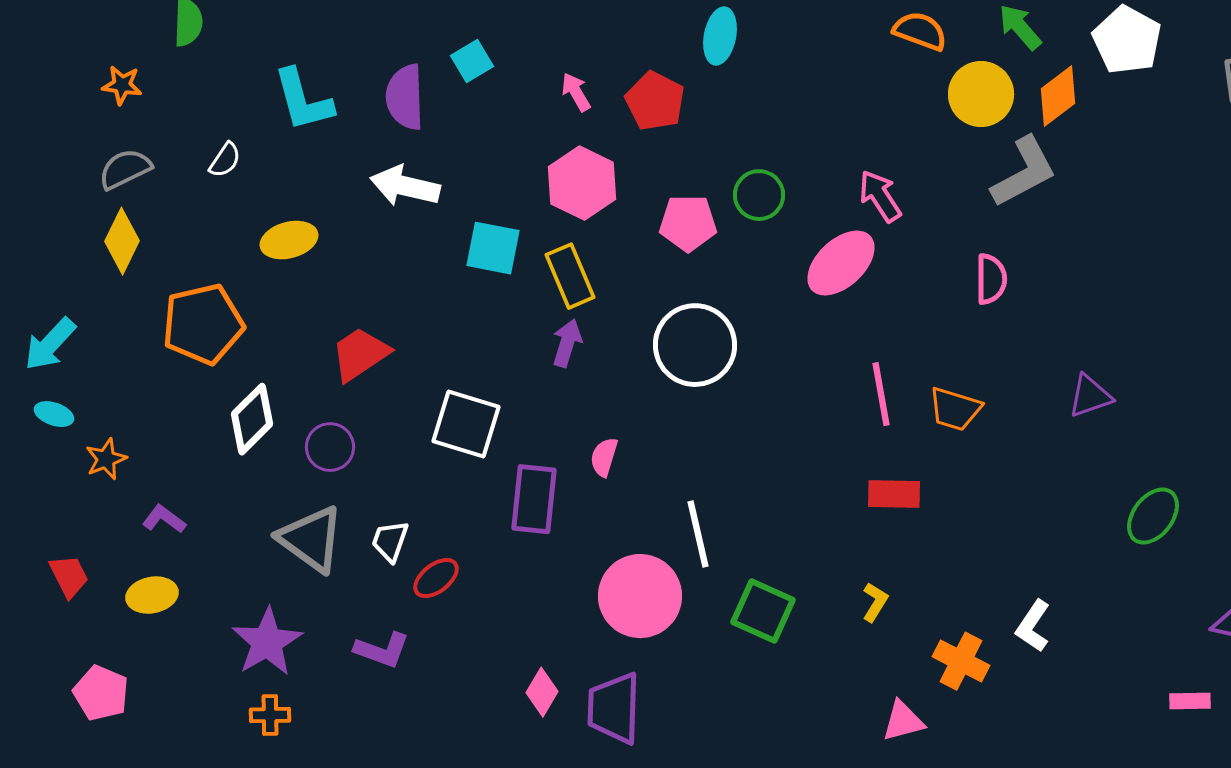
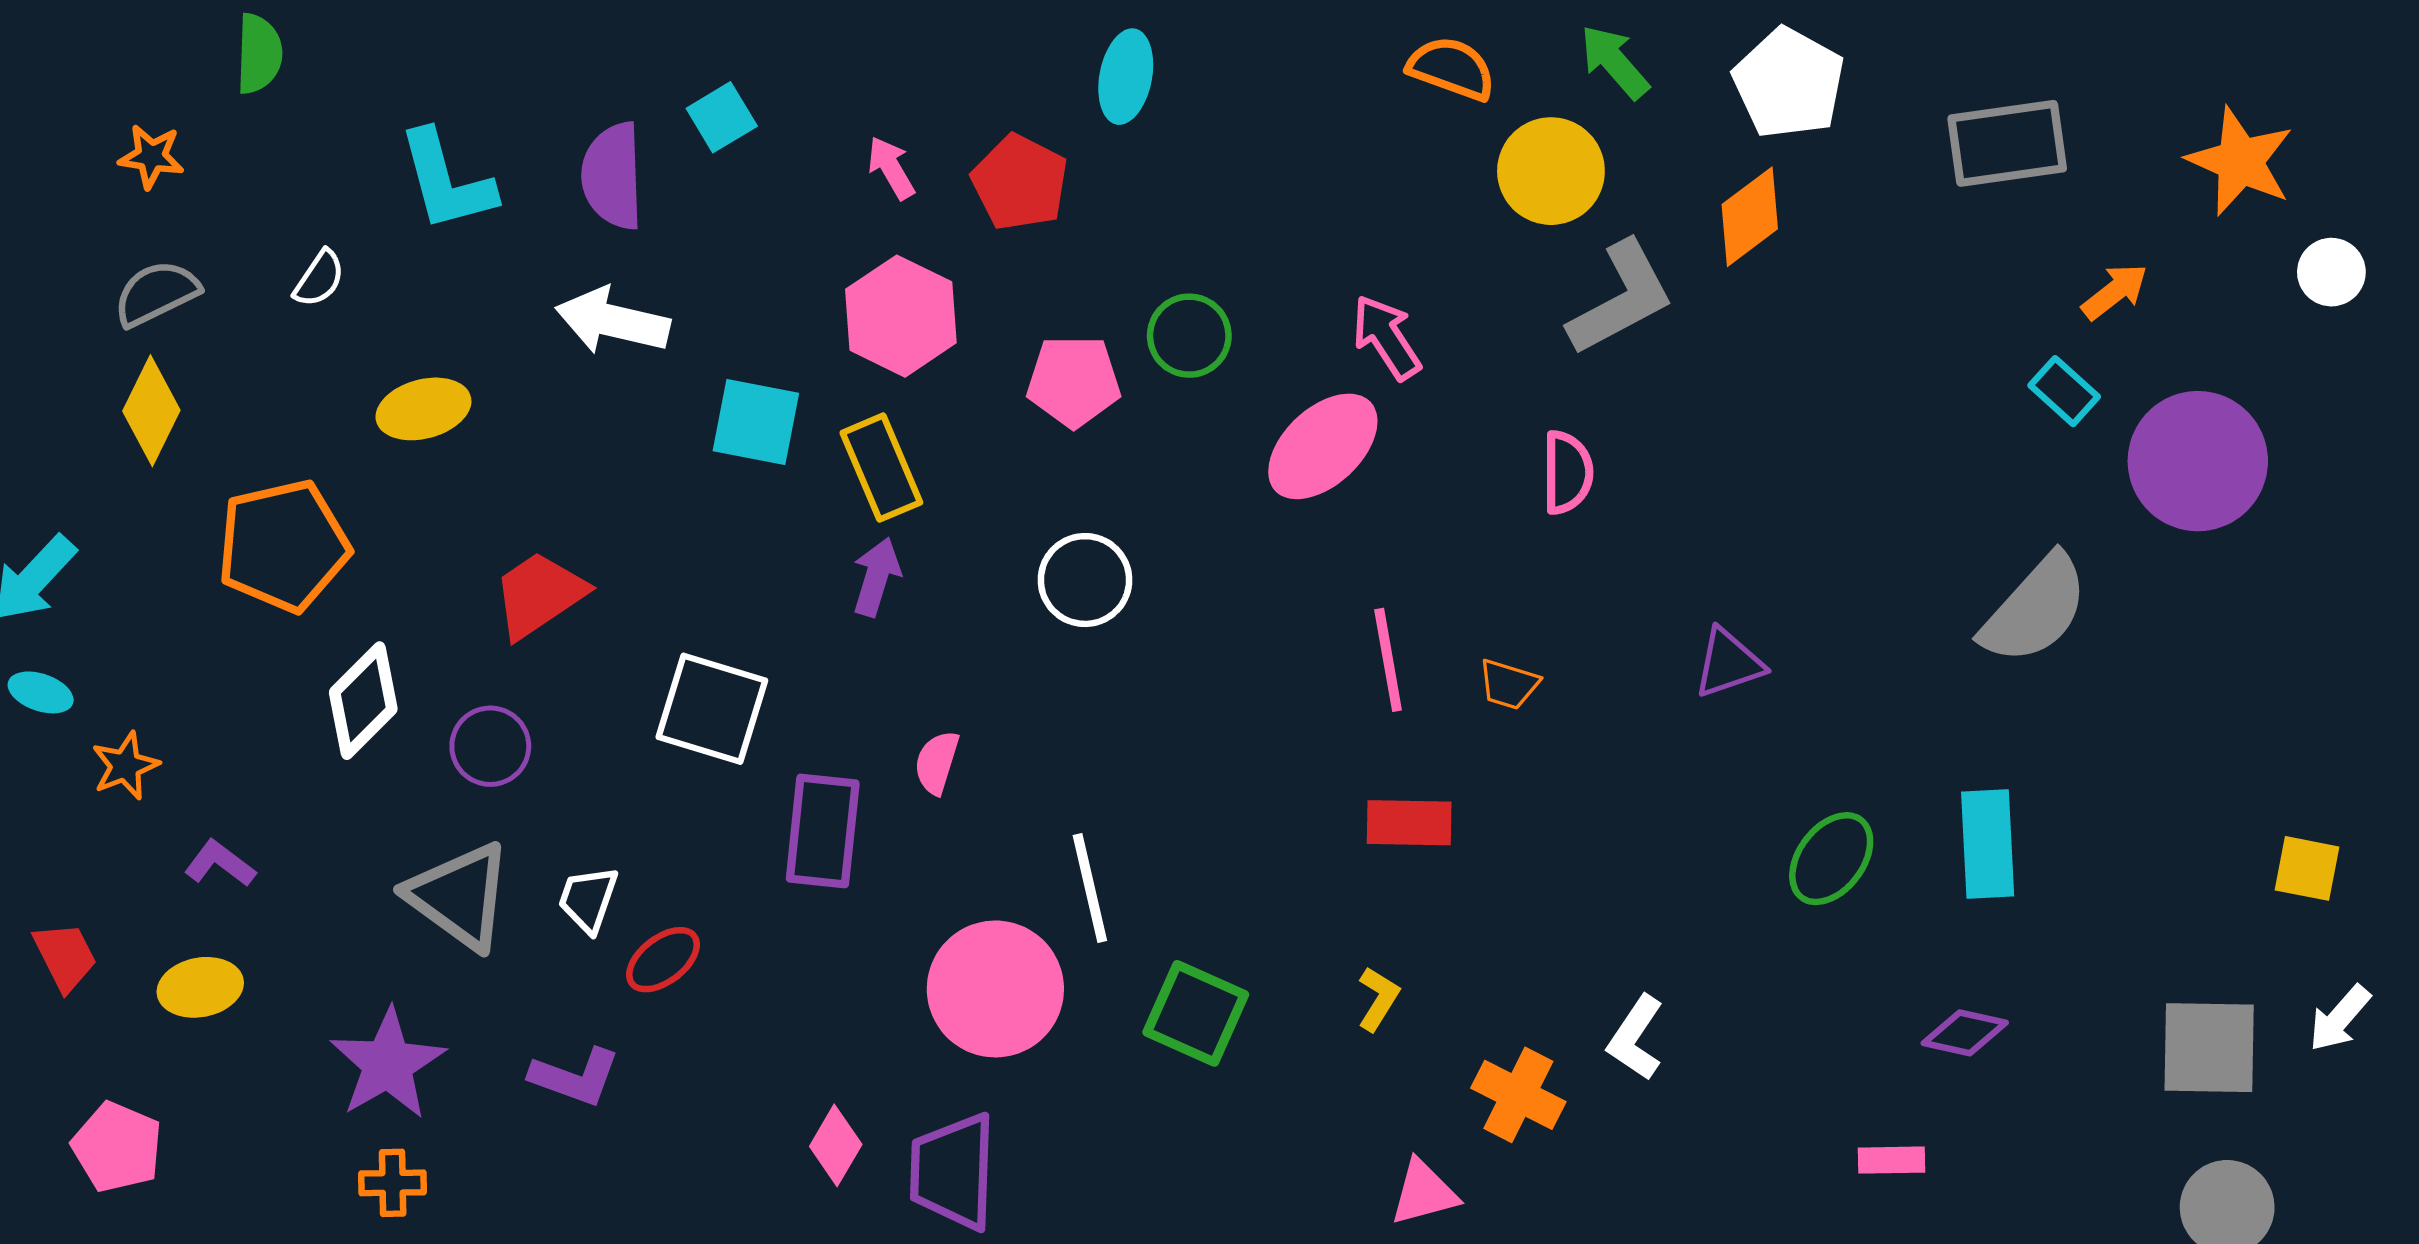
orange diamond: (1058, 96) -> (1750, 217), moved
white circle: (695, 345) -> (1085, 580), size x0.7
orange trapezoid: (955, 409) -> (1509, 684), size x0.7

